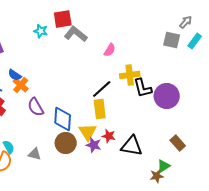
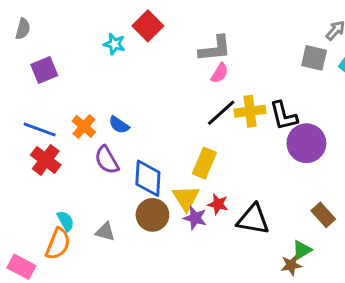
red square: (63, 19) -> (148, 26), turned -36
gray L-shape: (76, 34) -> (215, 49), moved, turned 135
blue semicircle: (15, 75) -> (119, 125), moved
black L-shape: (143, 88) -> (284, 116), moved
black line: (102, 89) -> (221, 113), moved
yellow rectangle: (100, 109) -> (204, 163), turned 30

